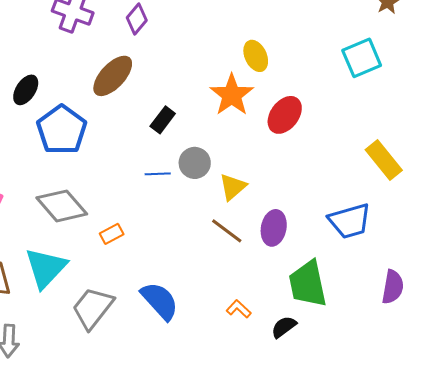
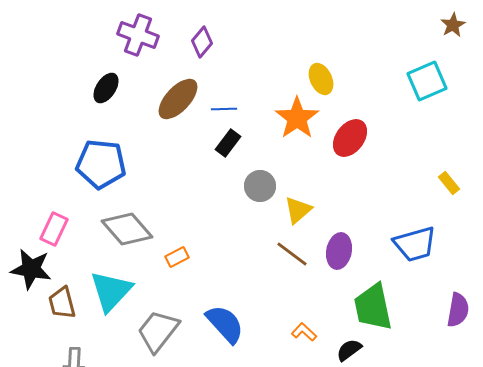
black ellipse: (26, 90) -> (106, 88), moved
blue pentagon: (62, 130) -> (101, 164), moved, turned -30
yellow rectangle: (384, 160) -> (449, 183), size x0.6
blue line: (158, 174) -> (224, 109), moved

